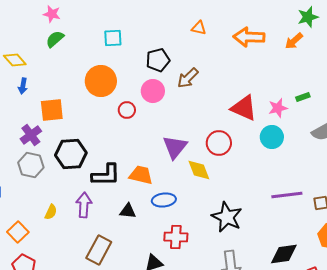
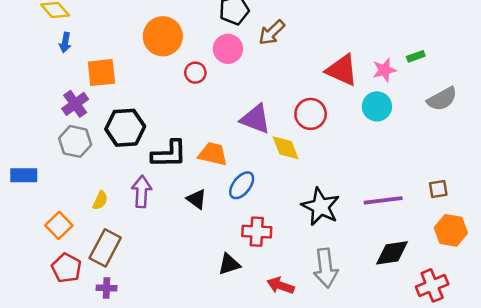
purple triangle: (175, 147) -> (255, 119), turned -48
purple line: (287, 195) -> (383, 200), moved
blue ellipse: (164, 200) -> (242, 185), turned -45
black triangle: (128, 211) -> (197, 199), turned 30
brown rectangle: (99, 250) -> (105, 248), moved

